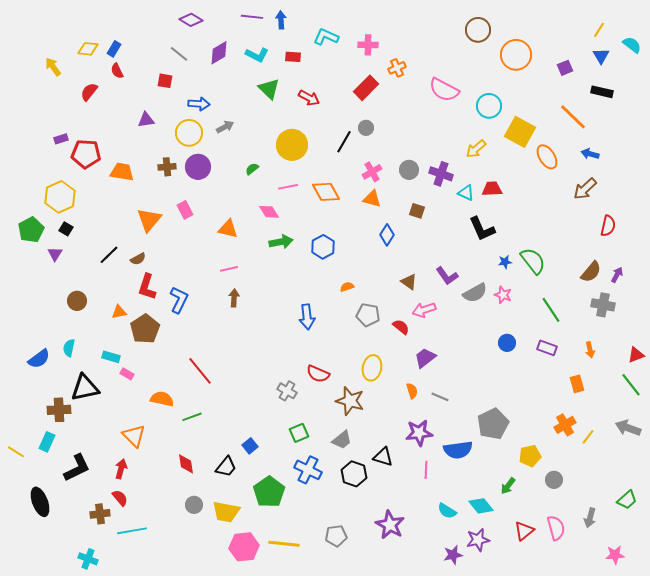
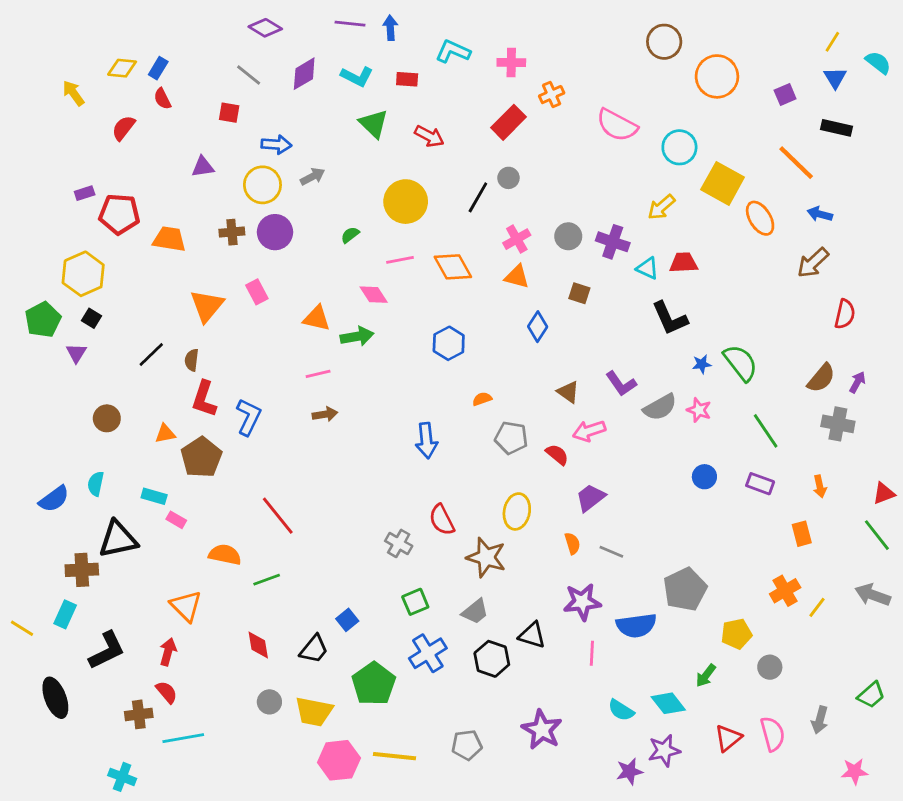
green arrow: (281, 242) -> (357, 336), moved
brown semicircle: (138, 259) -> (192, 360), turned 126
brown arrow: (234, 298) -> (325, 414), turned 78
red semicircle: (318, 374) -> (442, 520), turned 40
blue cross: (308, 470) -> (428, 653), turned 32

